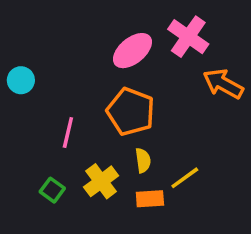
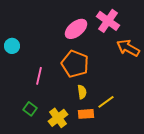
yellow cross: (101, 181) -> (58, 118), moved

